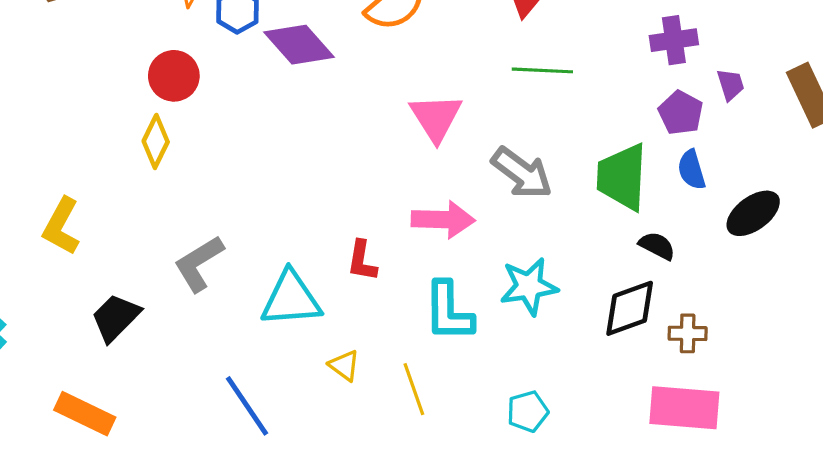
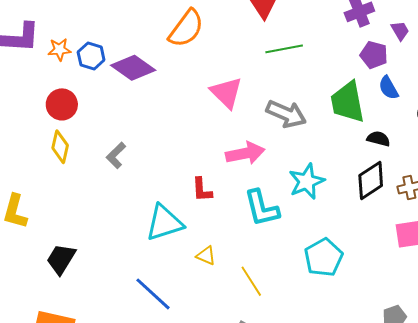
gray L-shape: (199, 264) -> (116, 155), moved, size x0.7
yellow line: (414, 389) -> (251, 281), moved
cyan pentagon: (528, 411) -> (324, 257), size x1.5

